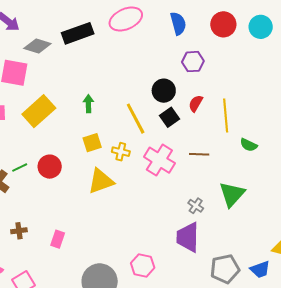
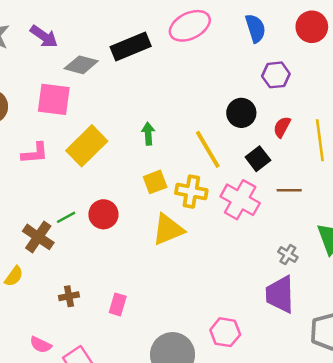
black square: (170, 117) -> (258, 159), moved
yellow cross: (121, 152) -> (191, 192), size x1.4

